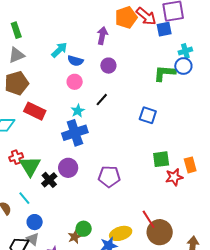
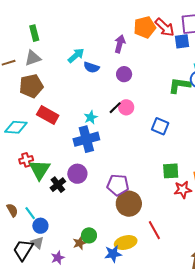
pink circle: (75, 82) -> (126, 107), moved
cyan line: (24, 198) -> (30, 213), moved
brown circle: (160, 232) -> (129, 204), moved

